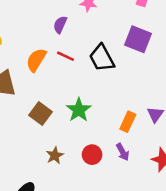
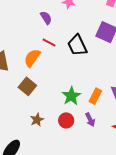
purple semicircle: (60, 25) -> (46, 18), turned 120
orange semicircle: (36, 60) -> (32, 58), moved
green star: (79, 110) -> (71, 96), moved

